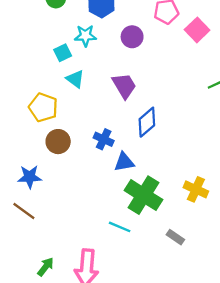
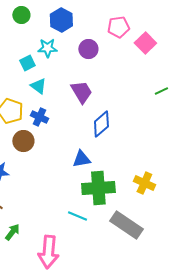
blue cross: (104, 139) -> (39, 117), moved
green cross: (143, 195) -> (98, 188), turned -36
gray rectangle: (175, 237) -> (126, 225), size x2.0
green arrow: (46, 267) -> (12, 232), moved

